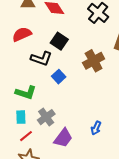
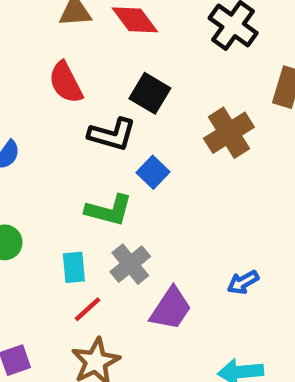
red semicircle: (22, 34) -> (66, 82), turned -90
green L-shape: (26, 93) -> (109, 210), moved
blue arrow: (96, 128) -> (243, 282), turned 40

